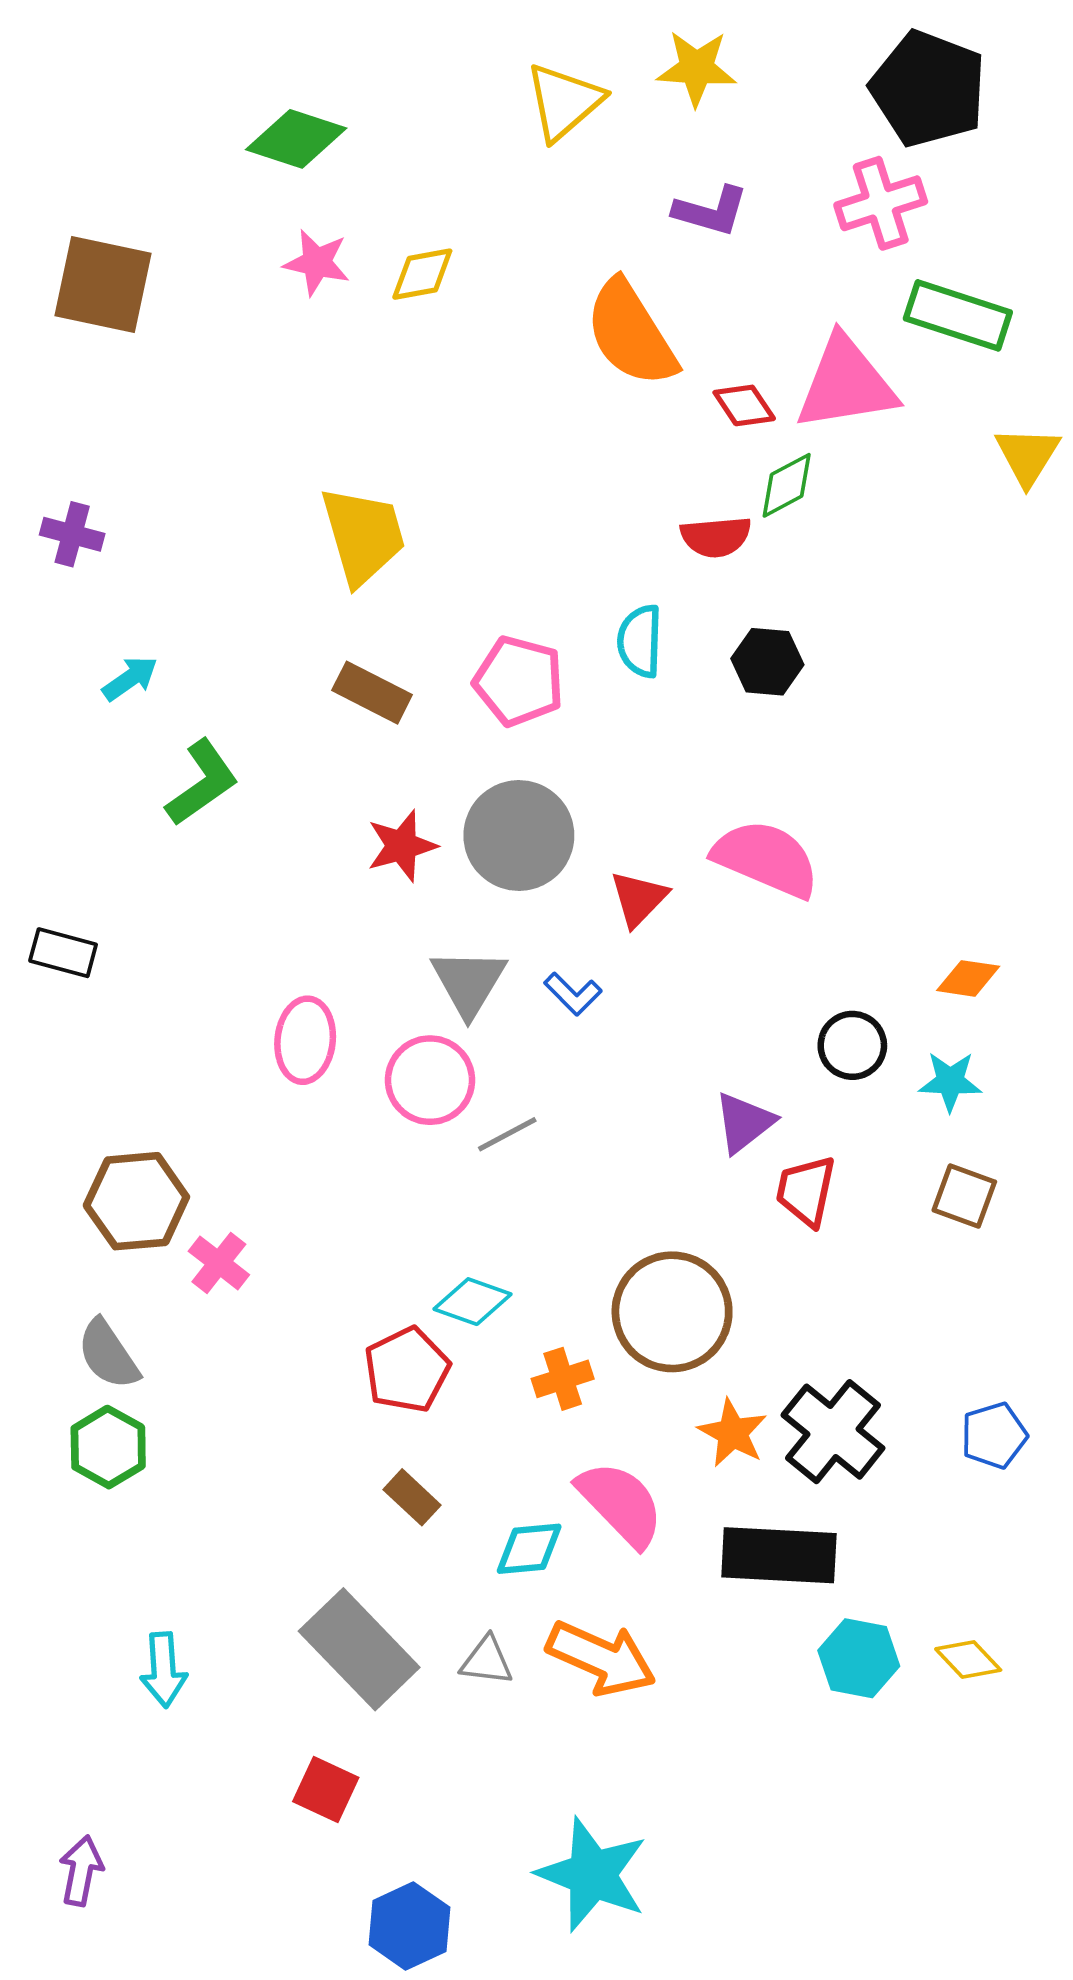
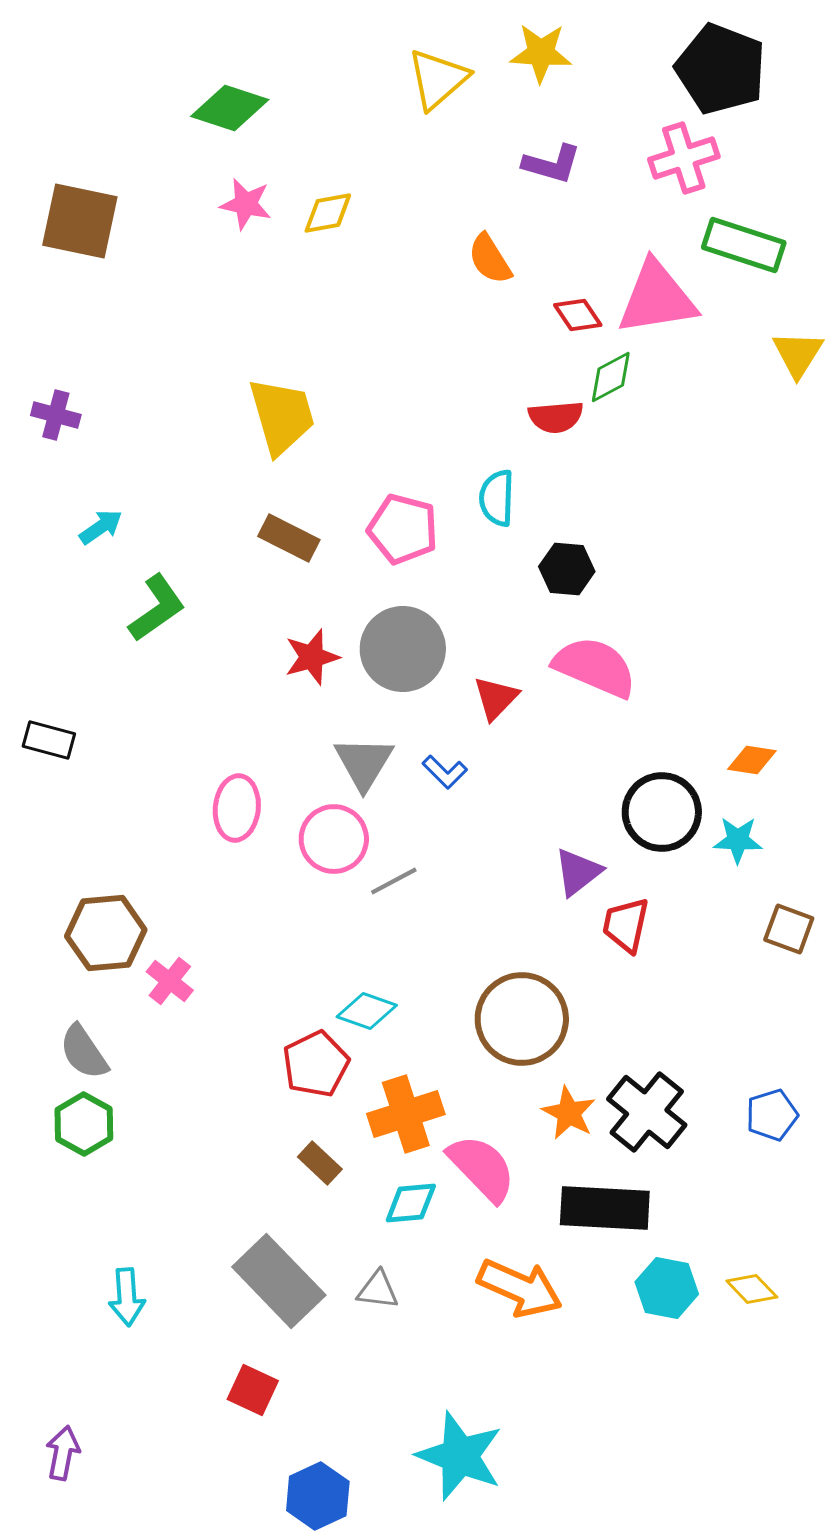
orange semicircle: (631, 333) -> (490, 259), size x0.6
black hexagon: (767, 662) -> (567, 569), moved
black circle: (852, 1045) -> (662, 812), size x1.5
brown square: (964, 1196) -> (789, 929), moved
orange cross: (563, 1379) -> (406, 1114), moved, size x1.6
orange arrow: (601, 1658) -> (520, 1288), moved

